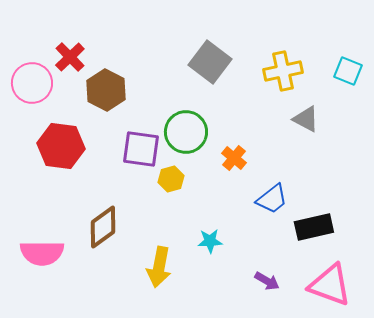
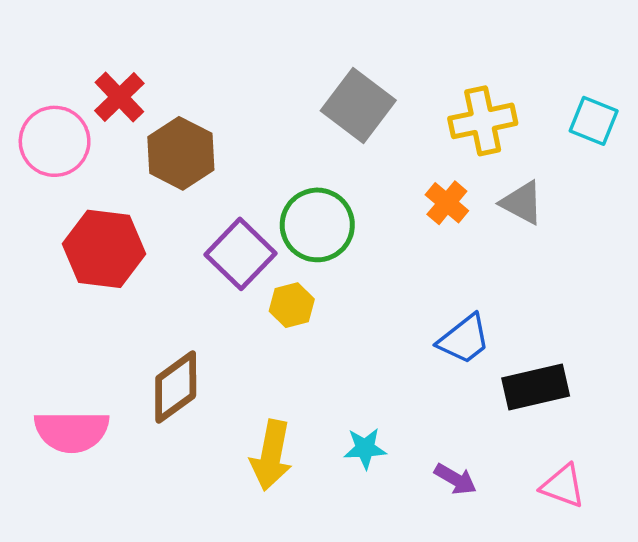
purple square: (141, 149) -> (241, 254), turned 36
orange cross: (234, 158) -> (447, 203), moved
cyan star: (210, 241) -> (365, 448), moved
pink triangle: (330, 285) -> (563, 486), size x0.6

